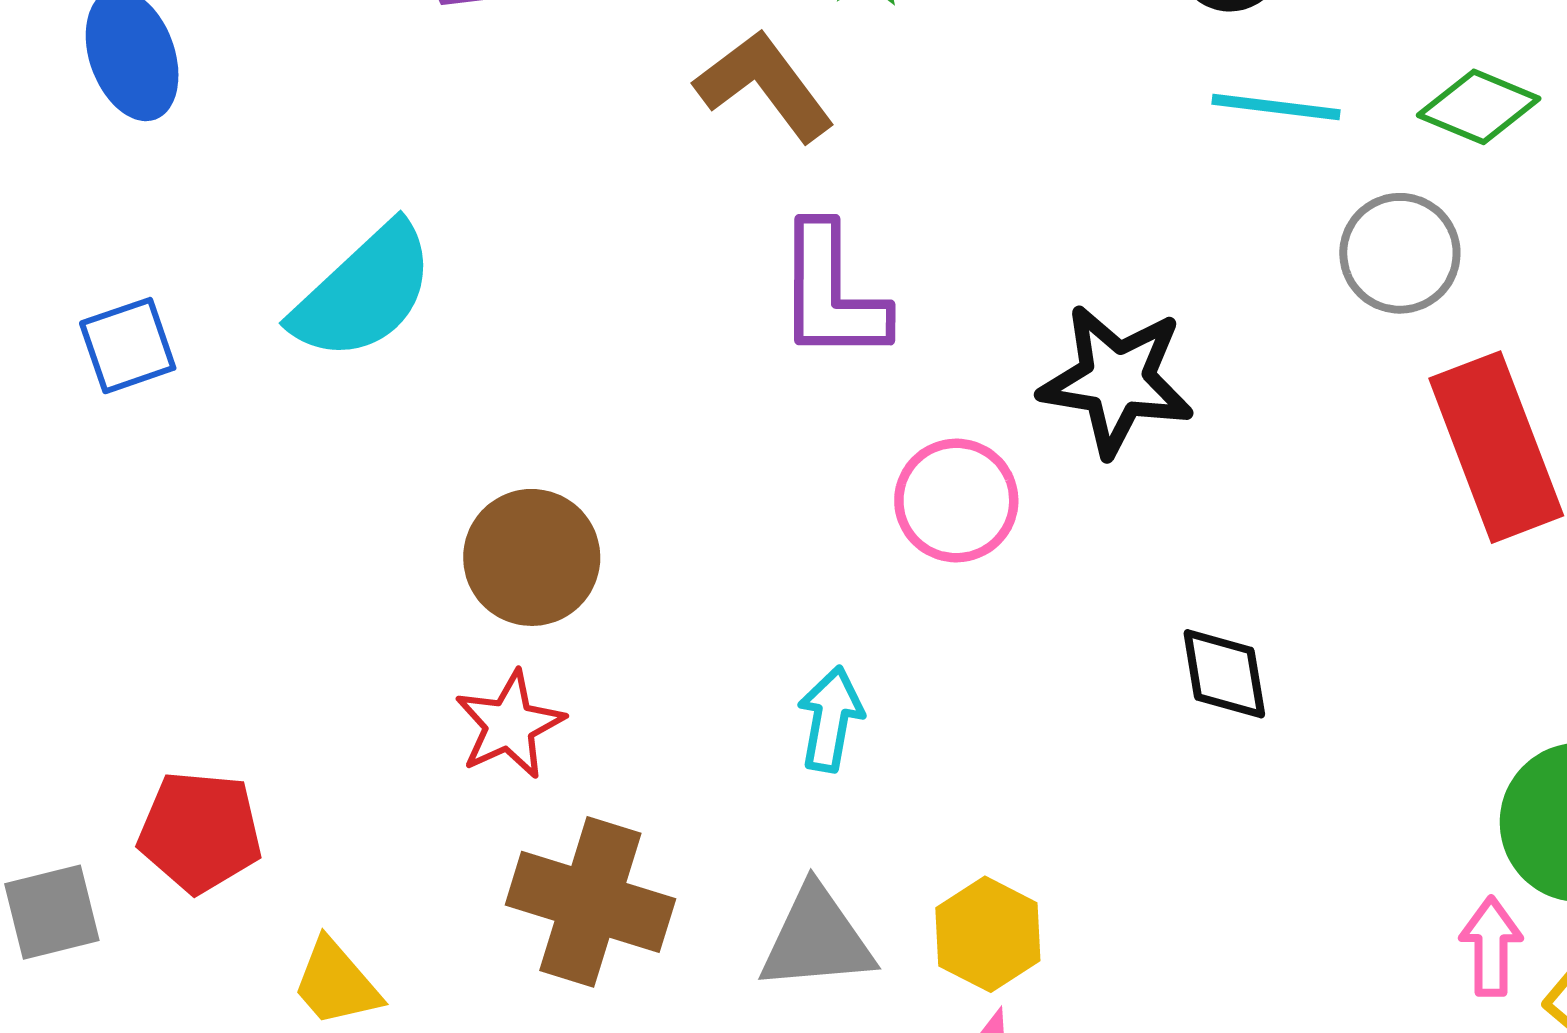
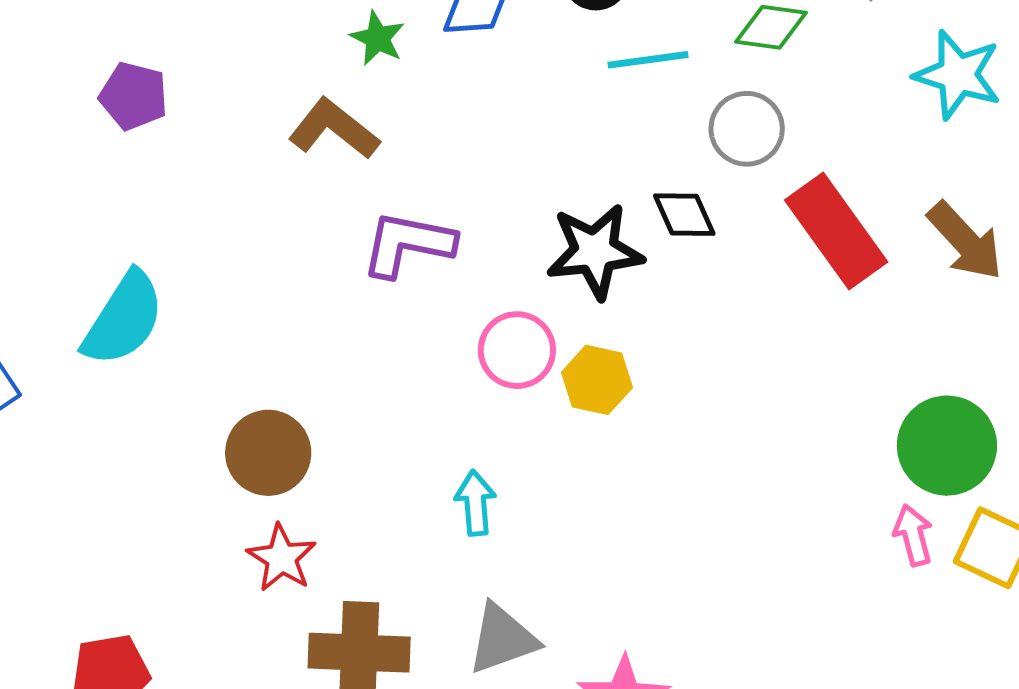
purple L-shape: (831, 293) -> (408, 244), turned 116
black diamond: (1224, 674) -> (684, 215), moved
yellow hexagon: (988, 934) -> (597, 380), moved

